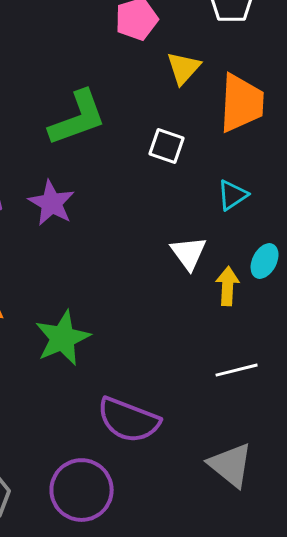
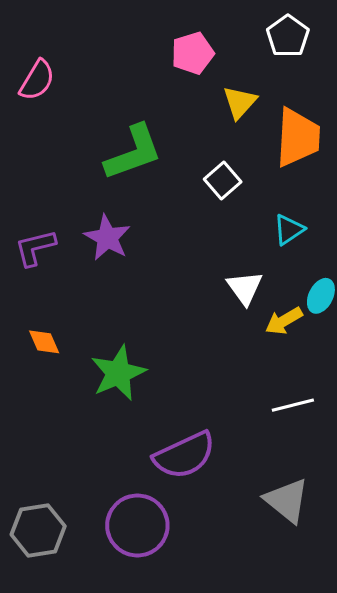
white square: (167, 146) -> (223, 181), turned 30
yellow arrow: (228, 286) -> (284, 321), turned -123
purple semicircle: (129, 420) -> (185, 455), turned -46

